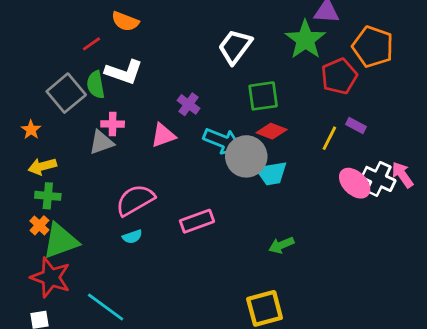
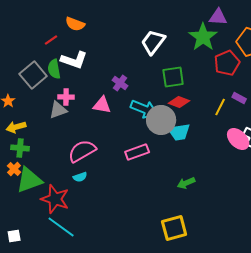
pink triangle: (163, 135) -> (102, 105), turned 30
pink rectangle: (197, 221) -> (137, 152), moved
red star: (51, 277) -> (55, 199), moved

